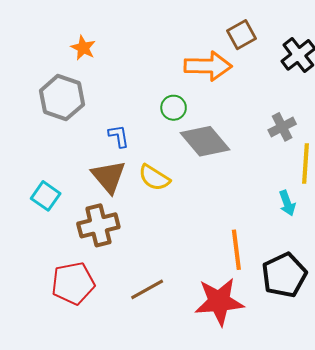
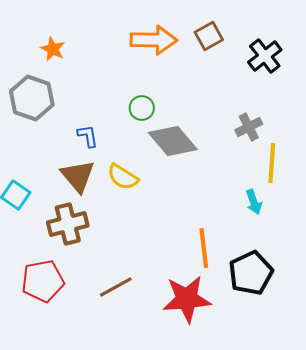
orange arrow: (208, 66) -> (154, 40), moved

